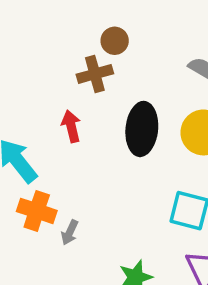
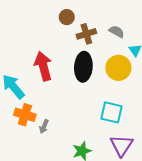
brown cross: (95, 74) -> (86, 34), moved
red arrow: (71, 126) -> (43, 66), size x1.6

